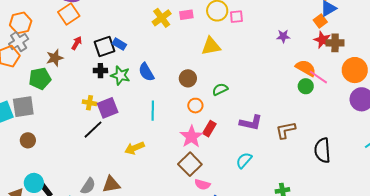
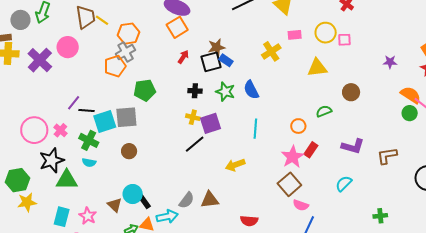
yellow cross: (162, 18) -> (271, 51), moved
brown star: (55, 58) -> (216, 47), moved
black cross: (100, 71) -> (195, 91), moved
brown circle: (188, 78) -> (351, 92), moved

